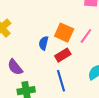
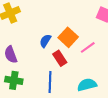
red rectangle: (63, 55) -> (60, 58), turned 70

